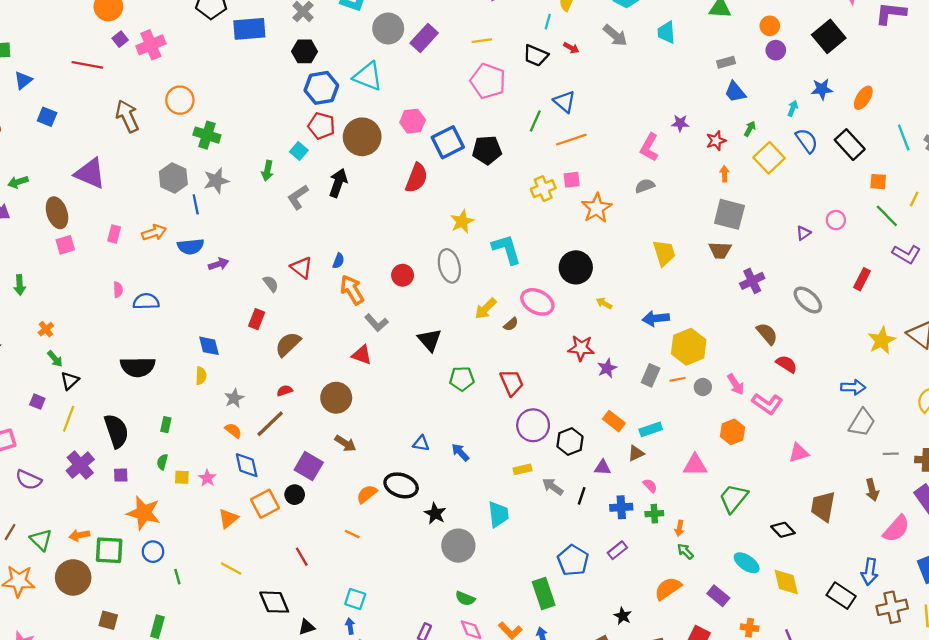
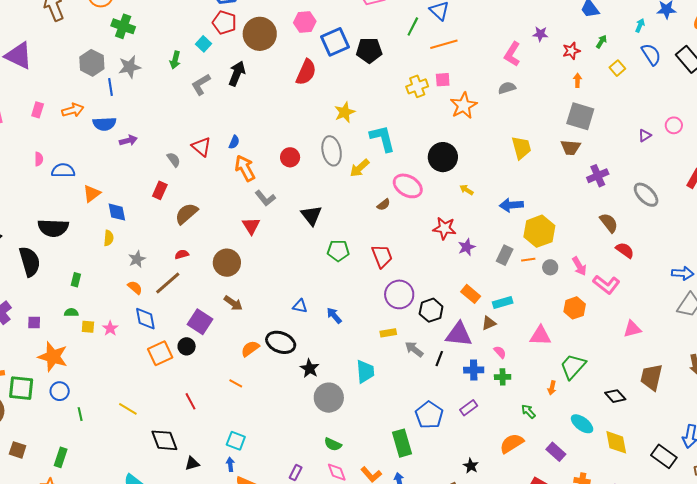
yellow square: (769, 158) -> (617, 68), size x0.6
yellow arrow: (486, 309) -> (360, 168), moved
red triangle: (362, 355) -> (251, 226), turned 36
black semicircle: (116, 431) -> (30, 262), moved
green semicircle: (162, 462) -> (71, 312), turned 72
purple triangle: (603, 468) -> (459, 334), size x1.8
orange triangle: (228, 518) -> (92, 194), moved
orange arrow: (679, 528) -> (552, 388), moved

